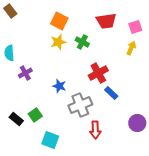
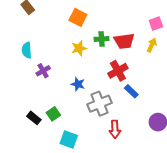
red trapezoid: (106, 21) -> (124, 41), moved
yellow star: (58, 42) -> (79, 48), moved
green cross: (82, 42) -> (102, 39), turned -32

